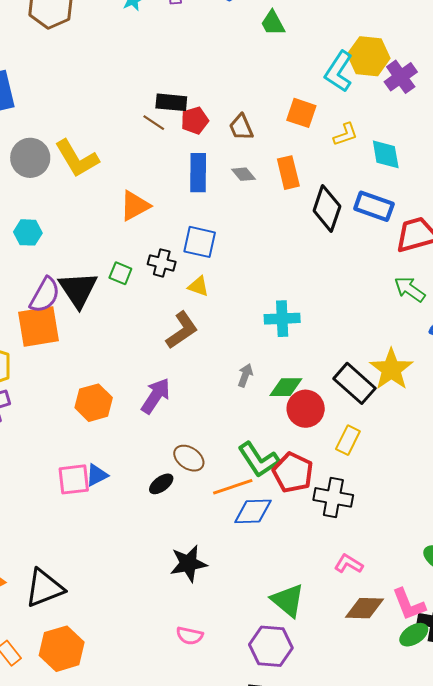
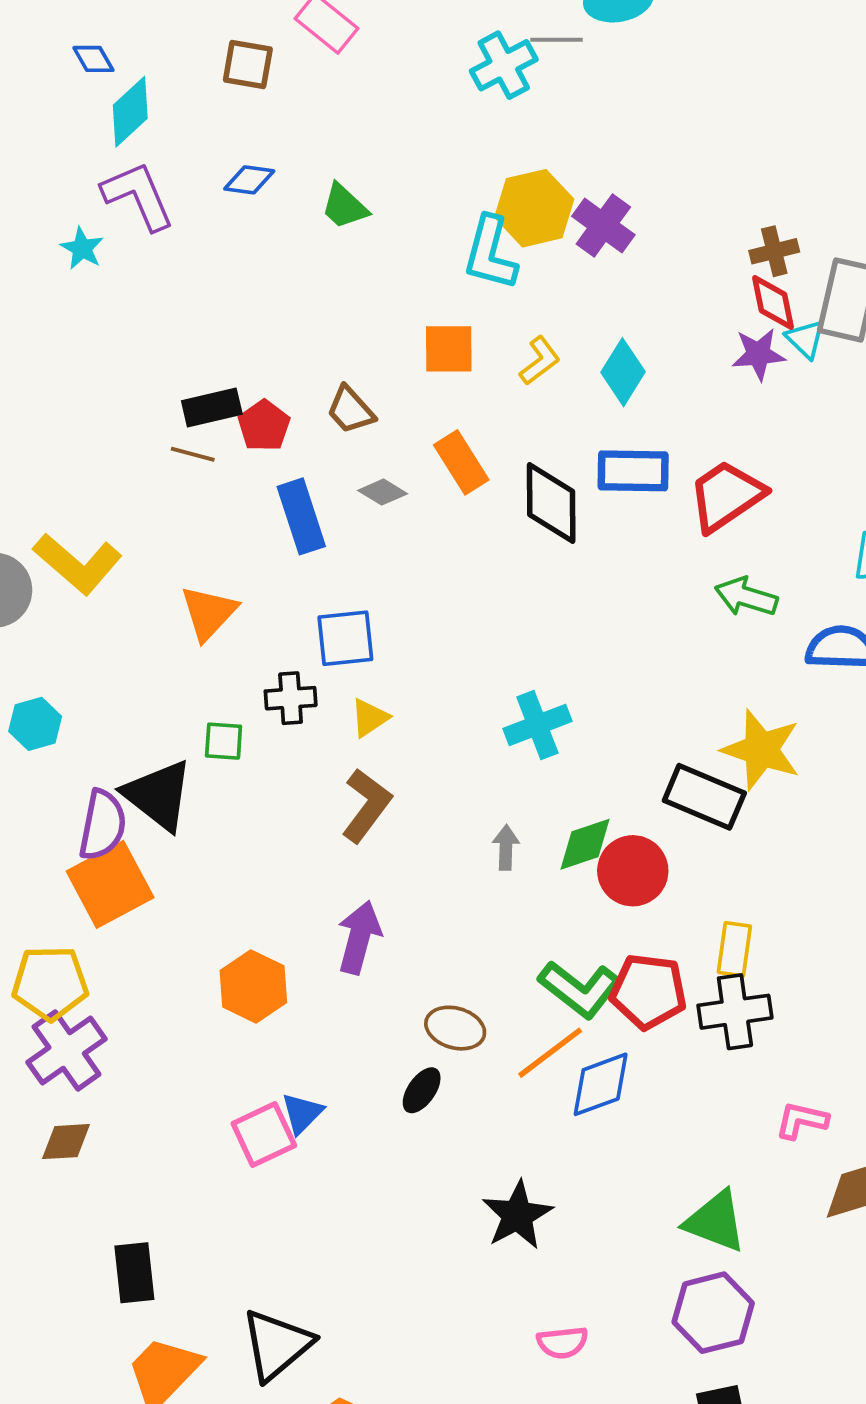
cyan diamond: (386, 154) -> (623, 372), turned 60
yellow triangle: (198, 286) -> (370, 718), turned -35
yellow rectangle: (348, 440) -> (734, 949), moved

